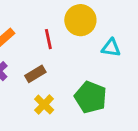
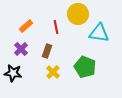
cyan triangle: (111, 48) -> (99, 33), size x1.5
brown rectangle: (35, 74) -> (47, 51), turned -40

